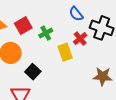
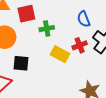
yellow rectangle: (65, 52) -> (60, 54), turned -60
black square: (33, 72) -> (21, 63), turned 35

